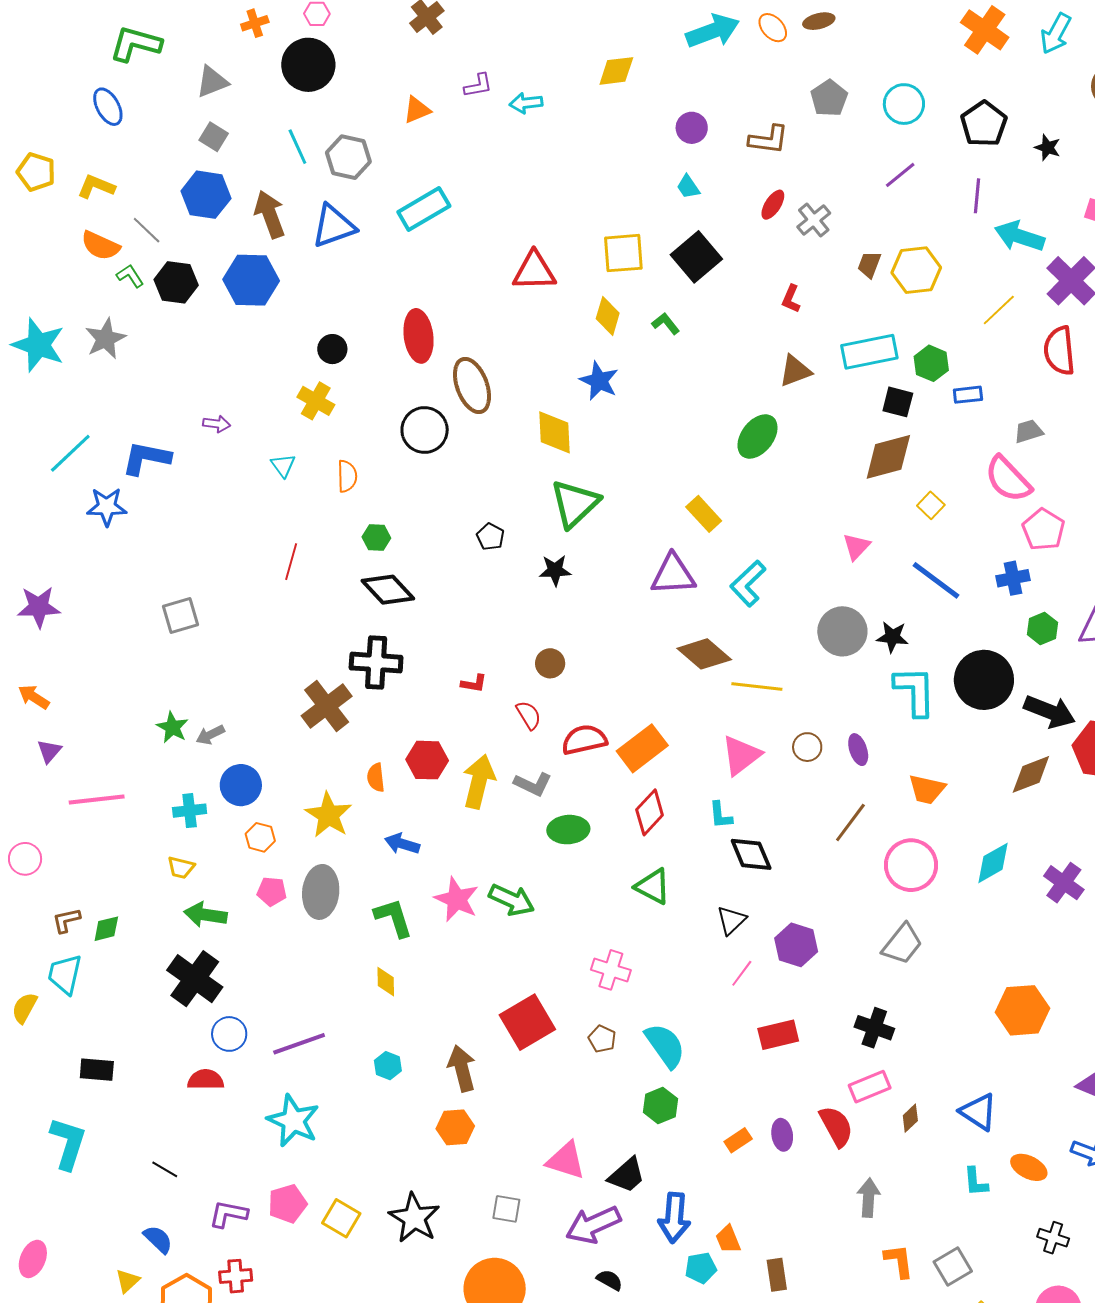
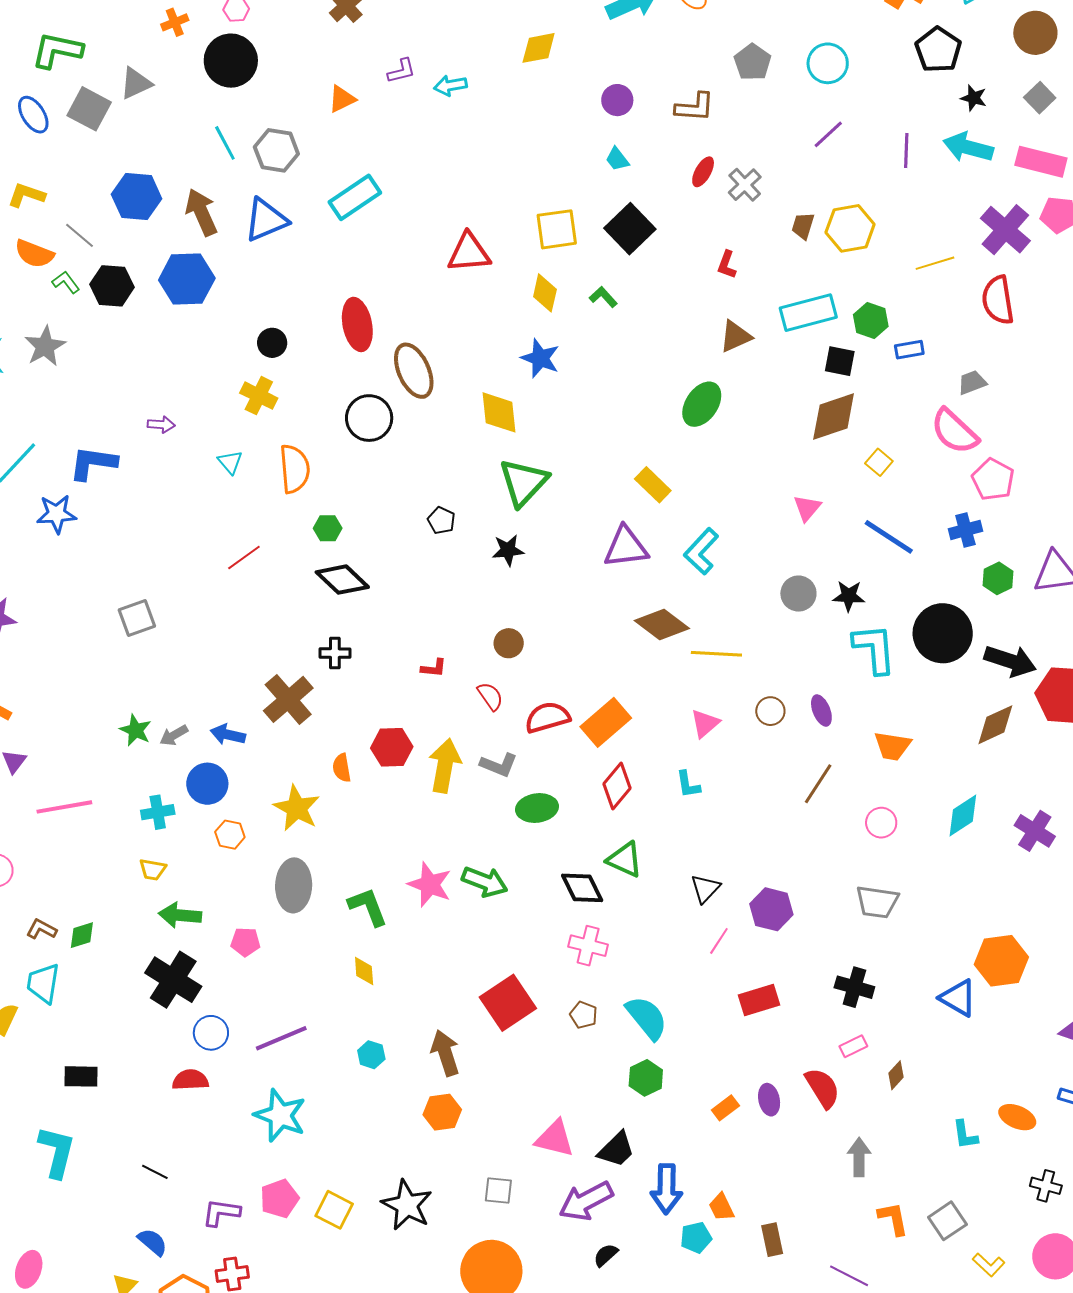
black pentagon: (984, 124) -> (938, 50), moved
gray square: (214, 137) -> (89, 109), moved, size x1.5
cyan arrow: (1020, 236) -> (968, 147), moved
yellow line: (999, 310) -> (935, 263), turned 30
orange semicircle: (347, 476) -> (295, 469), size x1.5
red line: (291, 562) -> (244, 558), turned 42
gray circle: (842, 631) -> (798, 594), size x0.7
black cross: (376, 663) -> (335, 653), size x0.6
pink triangle: (741, 755) -> (705, 723), size x0.7
blue arrow: (402, 844) -> (228, 735), moved
black diamond: (751, 854) -> (582, 888), moved
pink circle: (911, 865) -> (881, 823), size x0.6
pink pentagon: (272, 891) -> (245, 942), moved
brown L-shape: (66, 920) -> (42, 929), turned 44
gray trapezoid: (902, 944) -> (877, 902), turned 63
pink rectangle: (870, 1087) -> (853, 1046), size x0.7
blue triangle: (978, 1112) -> (958, 998), moved
black semicircle: (610, 1280) -> (606, 1255), turned -68

